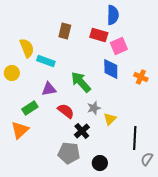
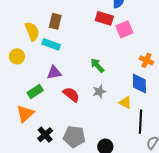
brown rectangle: (65, 31) -> (55, 21), moved
blue diamond: (111, 69) -> (139, 83), moved
green arrow: (81, 82) -> (97, 65), moved, size x0.7
yellow triangle: (110, 119) -> (125, 103), moved, turned -48
black cross: (82, 131) -> (45, 135), moved

